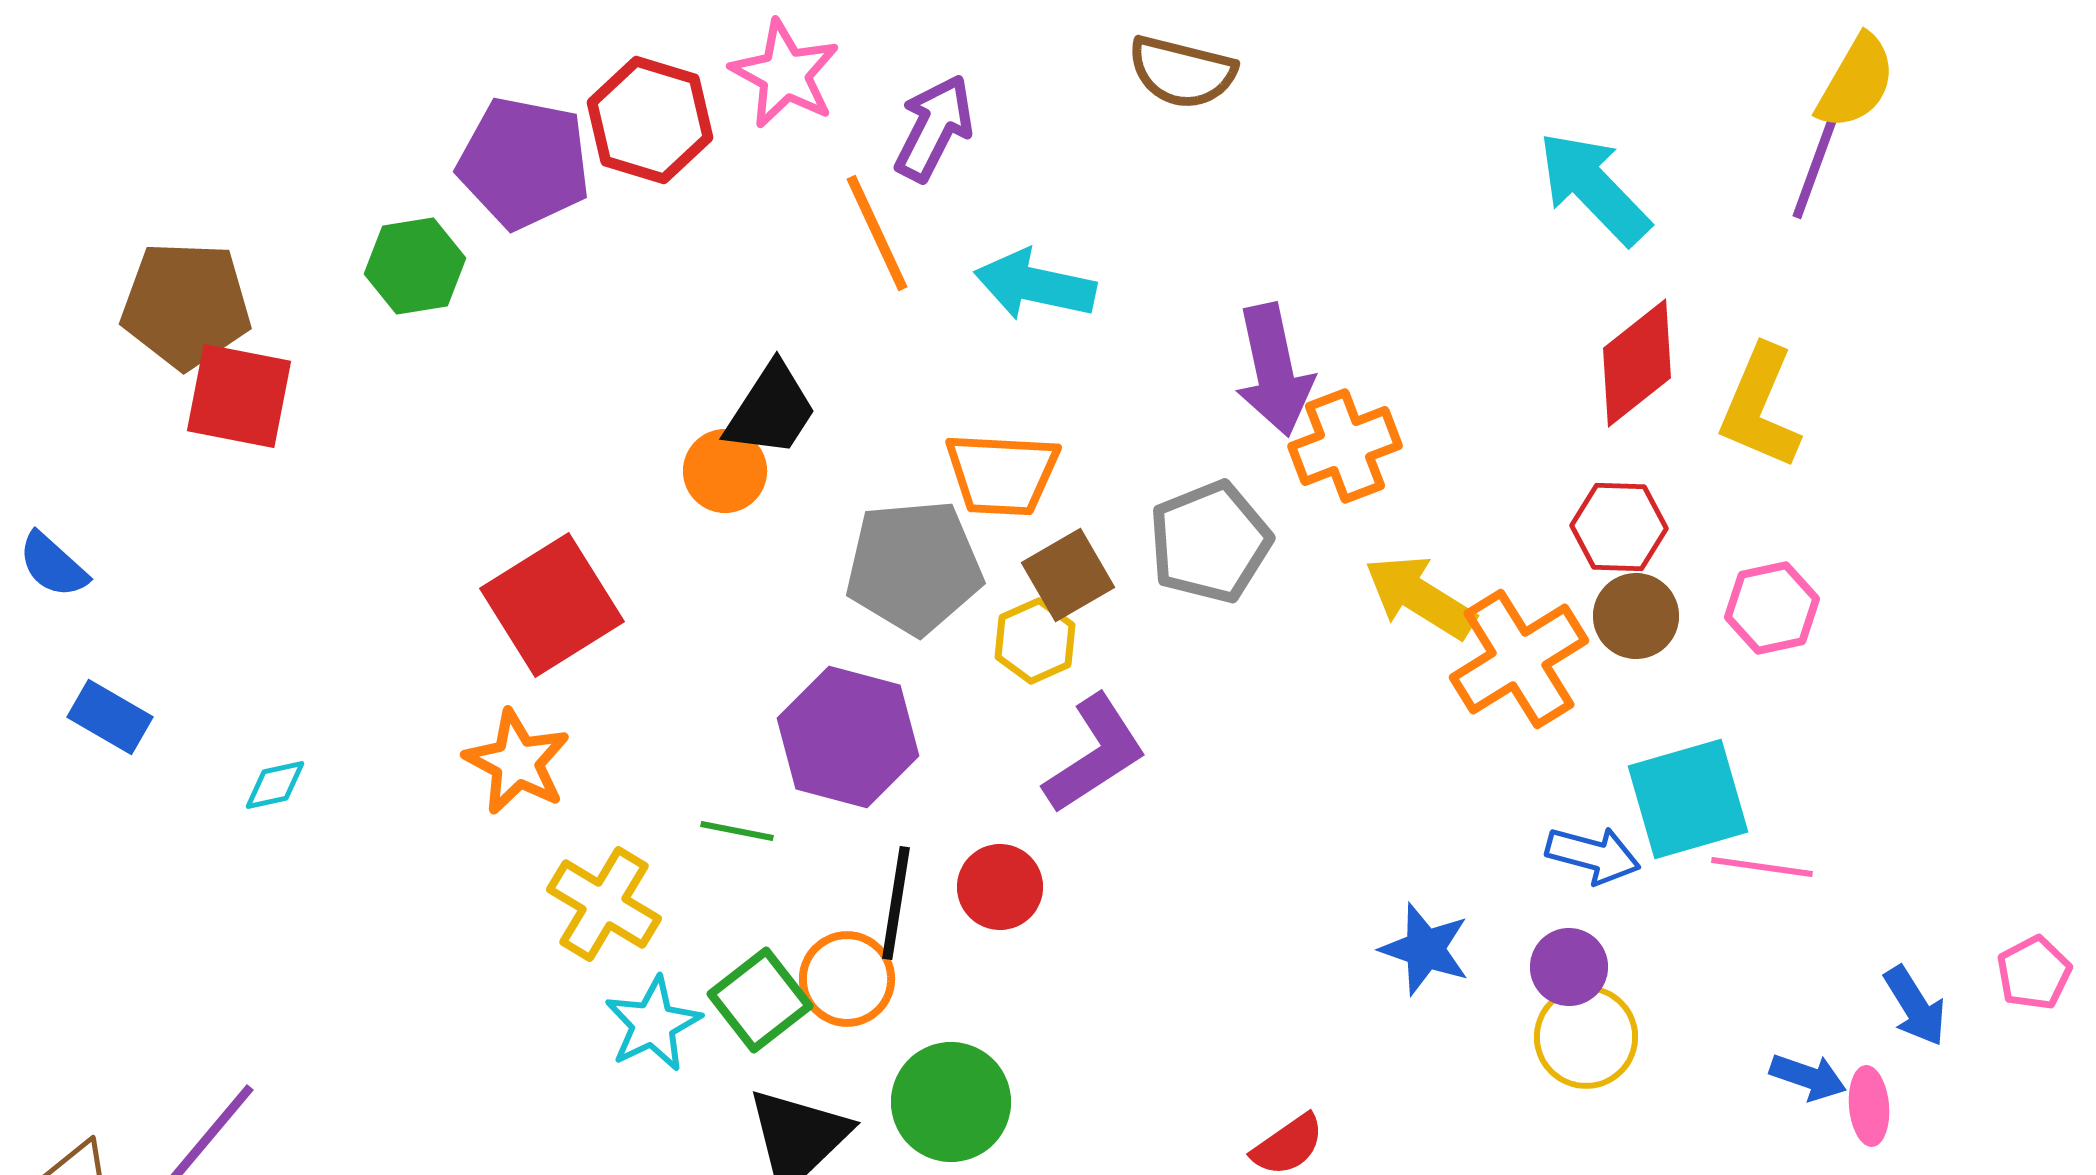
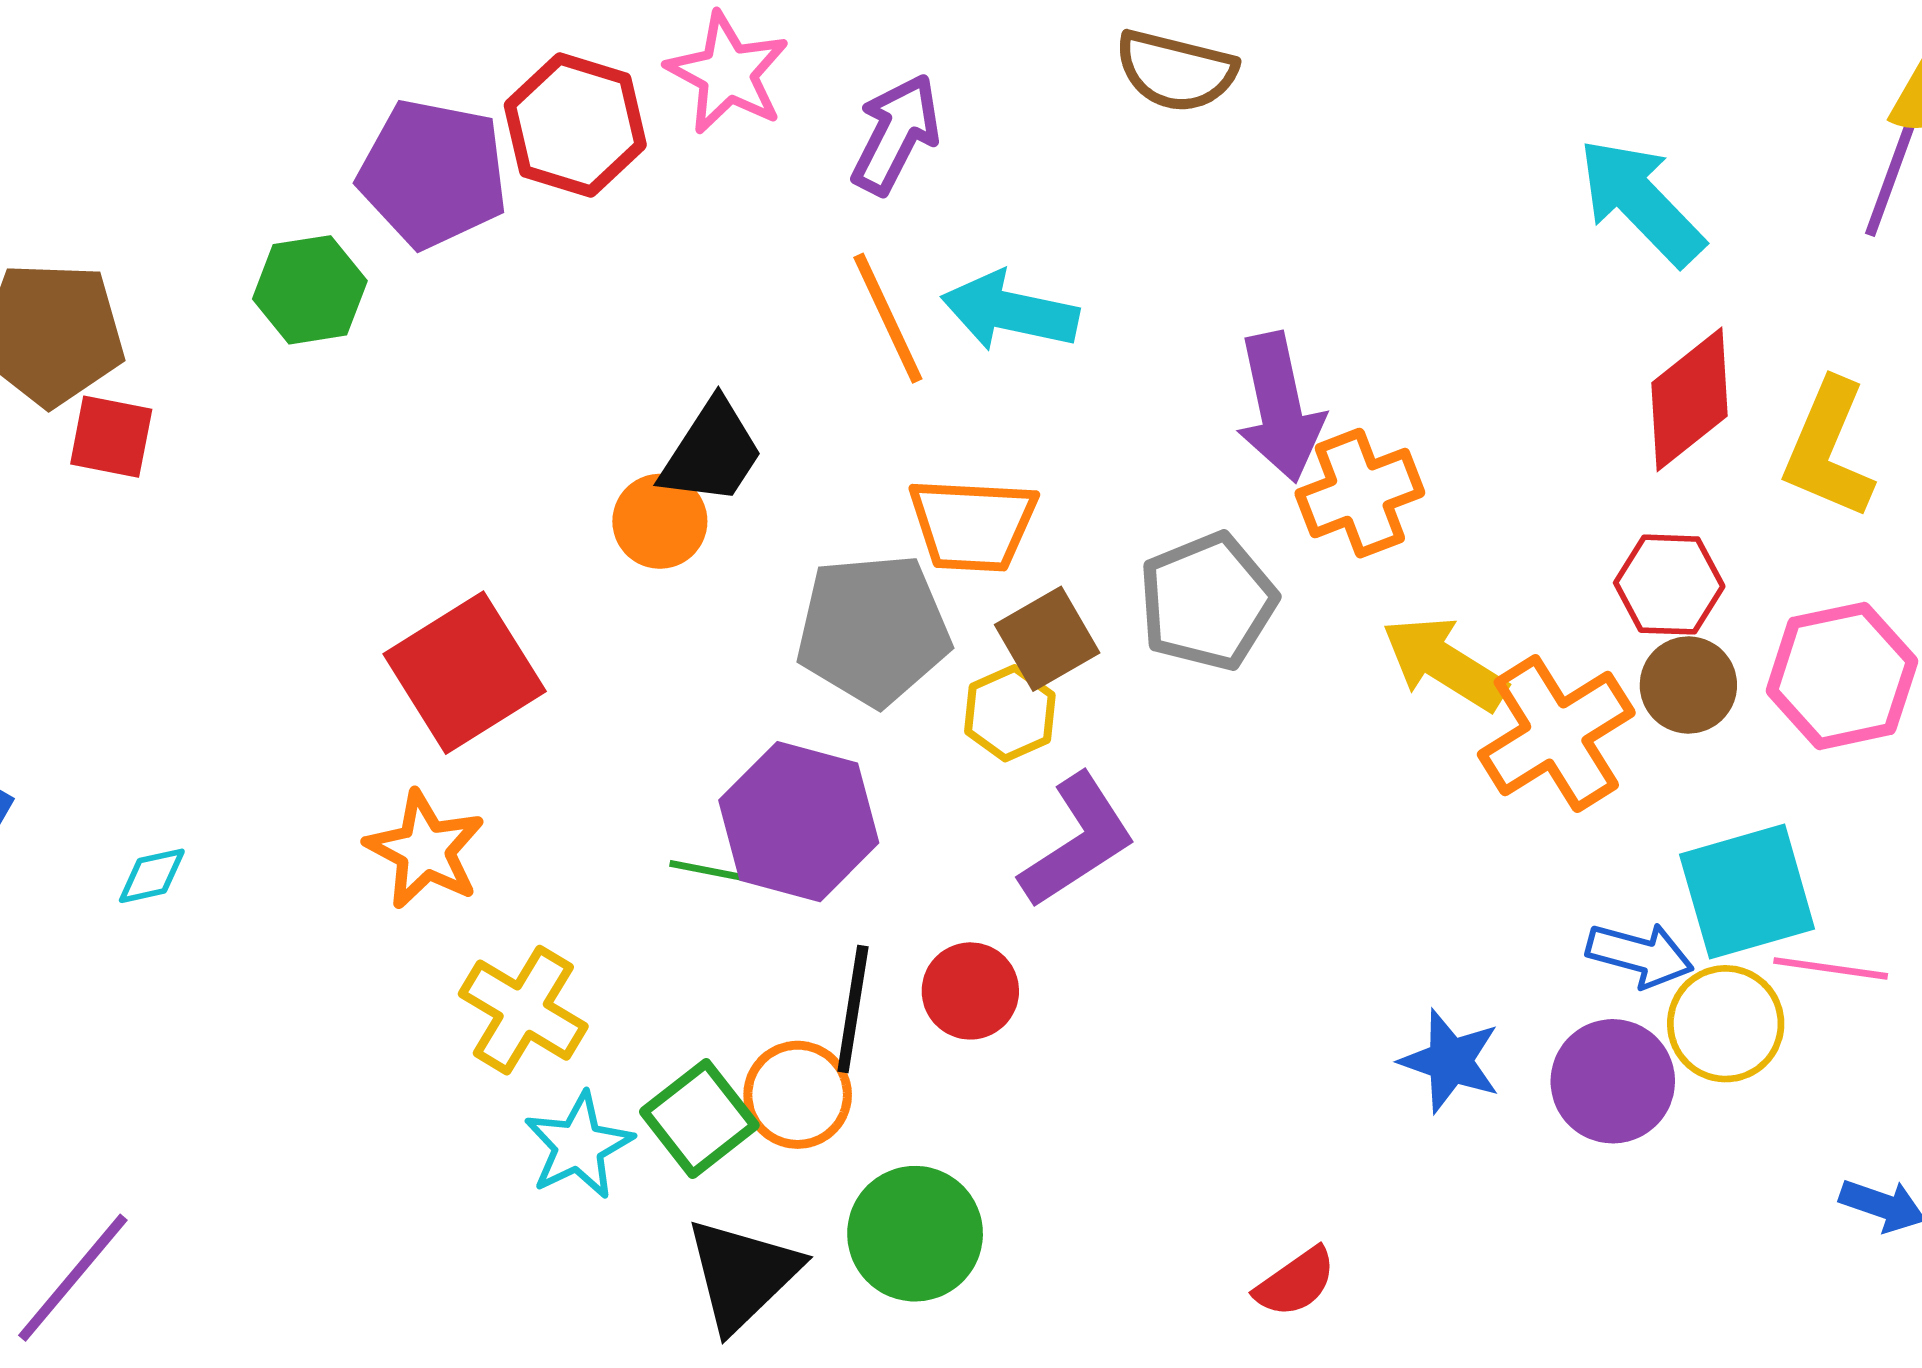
orange line: (877, 233) -> (888, 318), moved
red square: (239, 396) -> (111, 437), size x0.7
pink hexagon: (1772, 608) -> (1842, 676), size x1.4
green line: (737, 831) -> (711, 871), moved
purple circle: (1569, 967) -> (1613, 1081), size x1.4
yellow circle: (1586, 1037) -> (1726, 1024), moved

